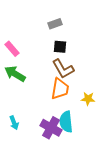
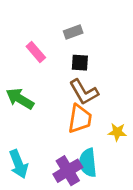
pink rectangle: (12, 49) -> (36, 52), moved
cyan arrow: (14, 123) -> (18, 164), size x1.5
purple cross: (51, 128) -> (68, 171), turned 30

